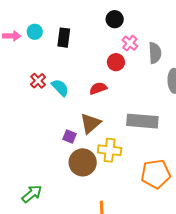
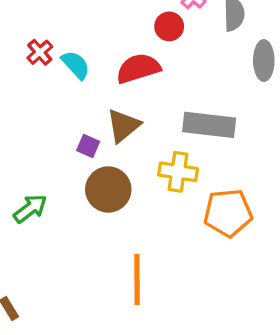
red semicircle: (98, 88) -> (138, 68), size x1.5
yellow cross: (110, 150) -> (178, 172), moved
green arrow: (32, 194) -> (30, 209), moved

